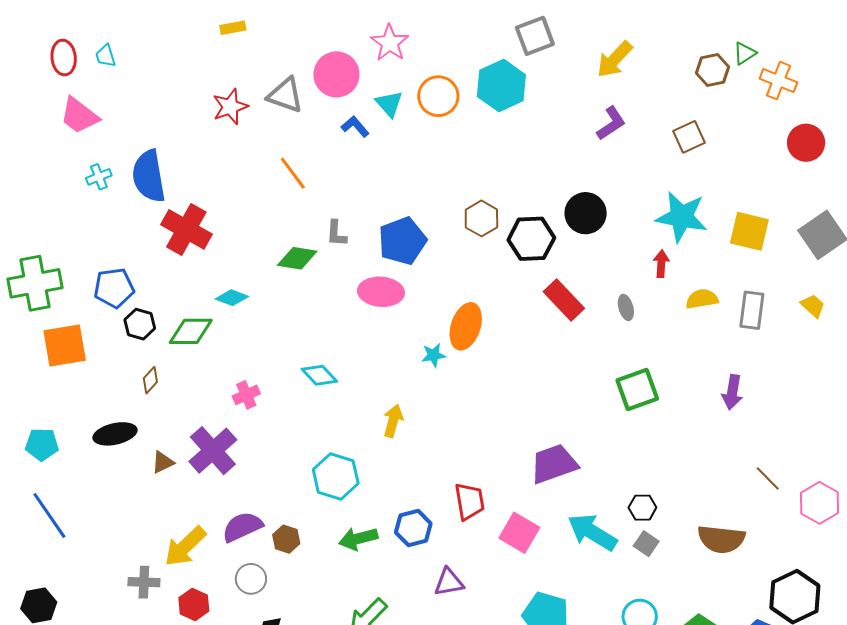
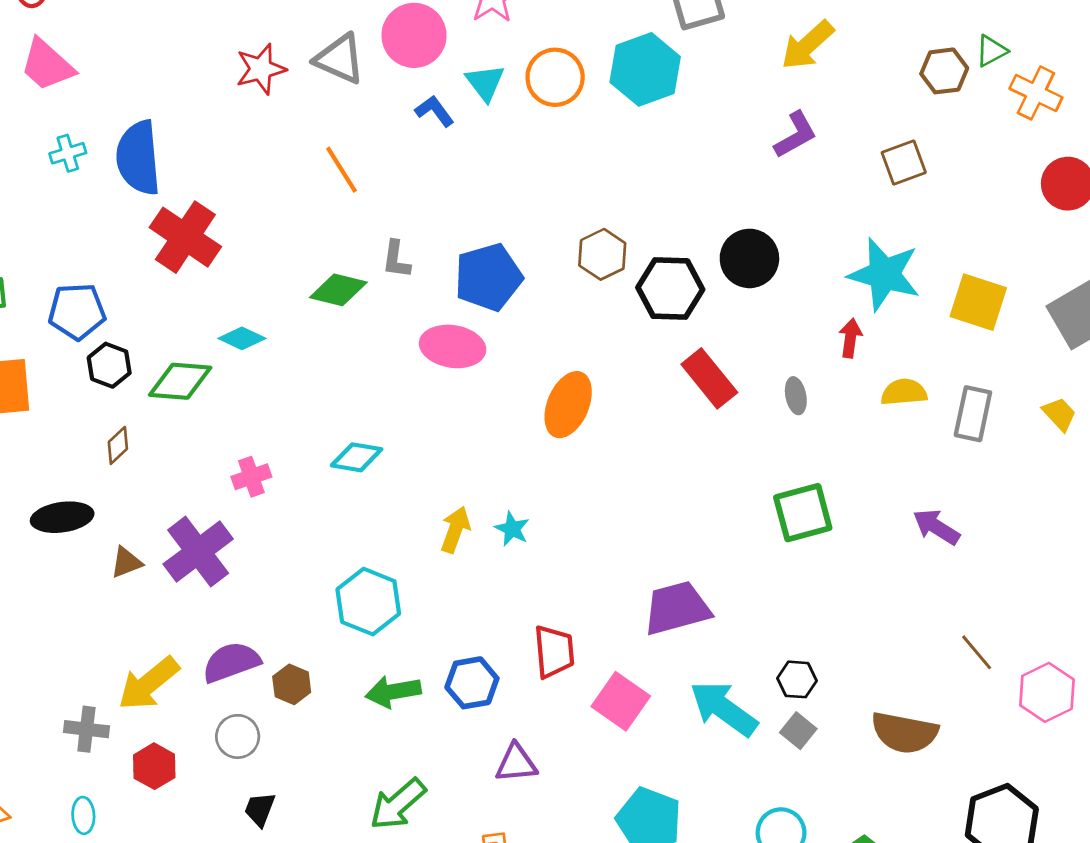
cyan star: (434, 355) -> (512, 529), moved, turned 30
cyan diamond: (319, 375) -> (357, 457), turned -42
purple arrow: (732, 392) -> (936, 527), turned 108

